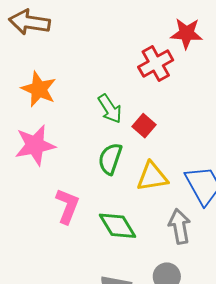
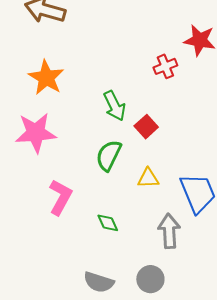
red cross: (156, 64) -> (165, 66), size x0.7
yellow triangle: (152, 177) -> (148, 178), size x0.7
green diamond: (118, 226) -> (108, 223), size x0.6

